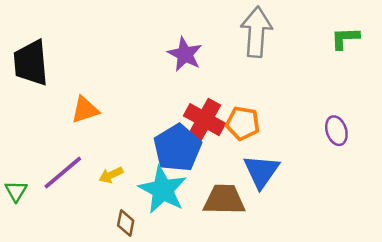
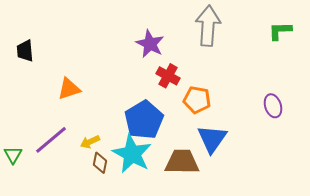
black trapezoid: (31, 63) -> (25, 51), size x0.6
red cross: (205, 120) -> (168, 76), moved, size x0.7
brown diamond: (126, 223) -> (100, 163), moved

